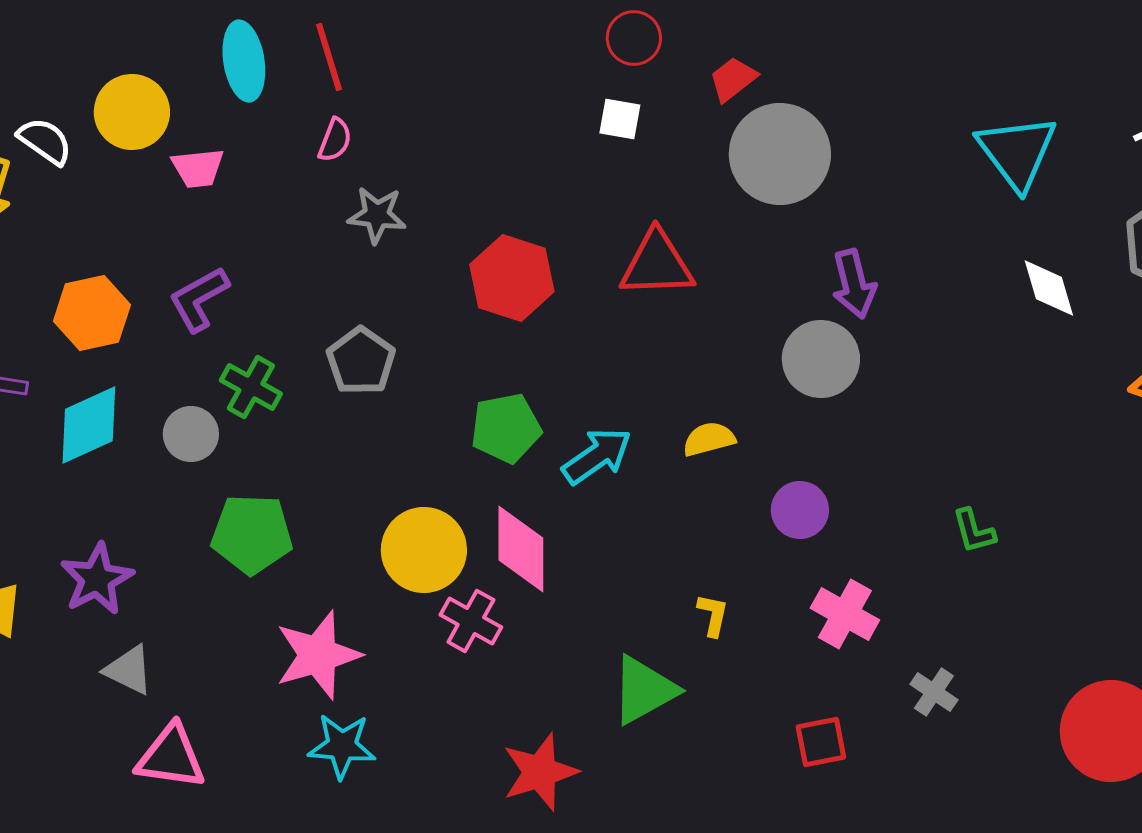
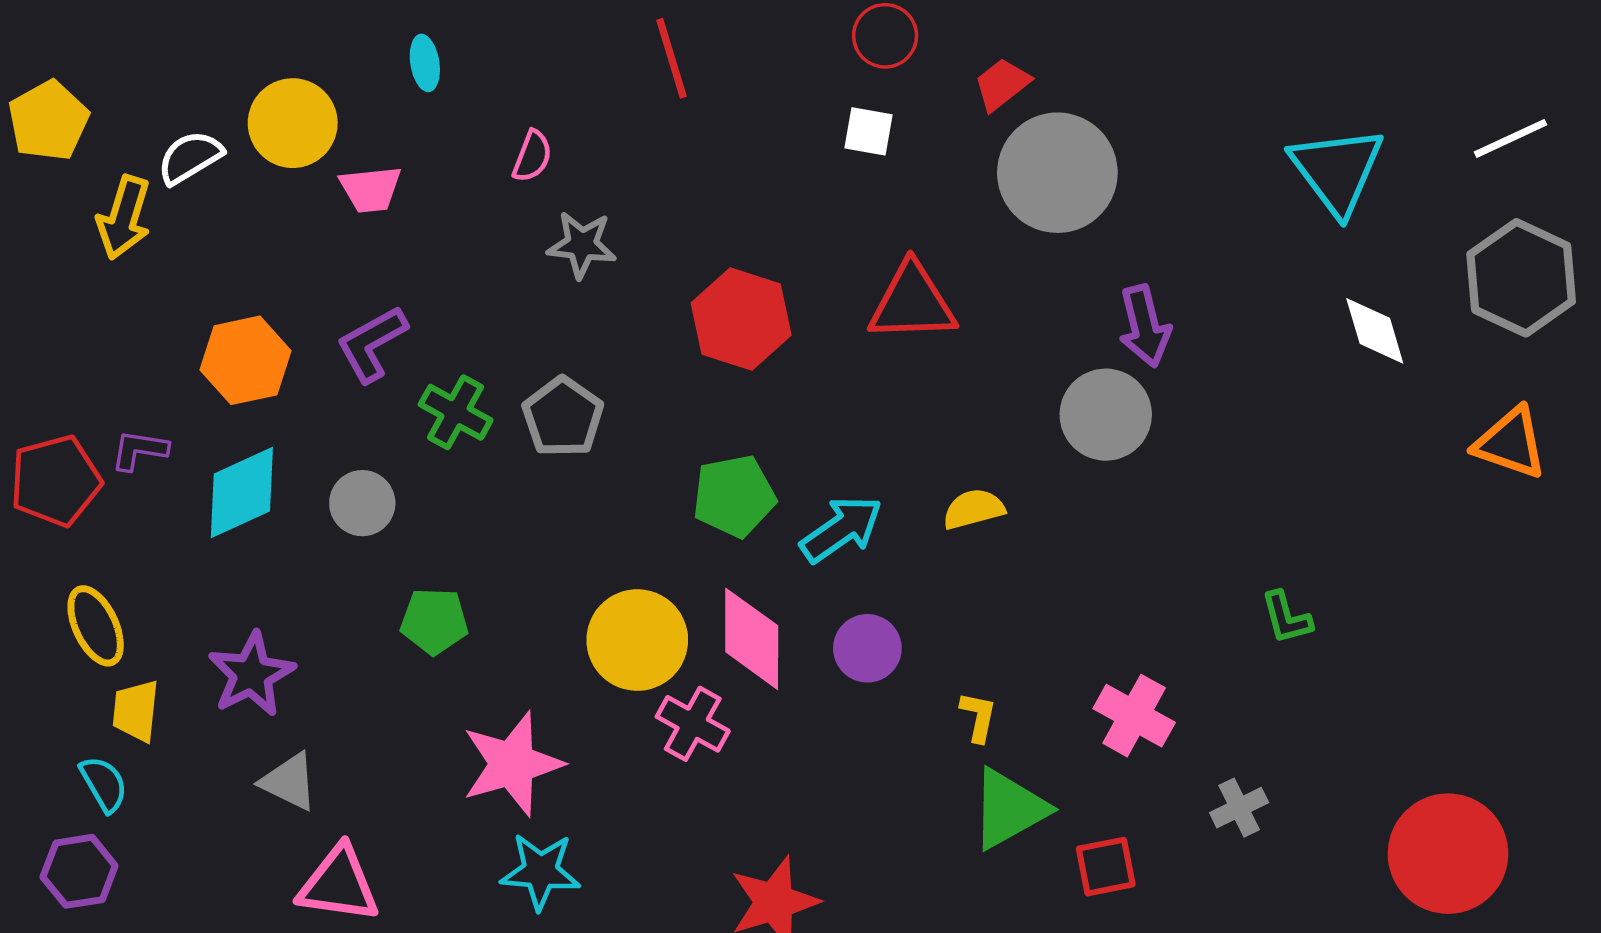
red line: (329, 57) -> (671, 58), moved
cyan ellipse: (244, 61) -> (425, 63), size x0.6
white semicircle: (45, 141) -> (190, 157), turned -66
green cross: (251, 387) -> (456, 412), moved
purple circle: (800, 510) -> (867, 648), moved
green pentagon: (252, 534) -> (434, 621), size x0.7
green triangle: (644, 690) -> (1009, 809), moved
gray cross: (934, 692) -> (1239, 808), turned 30

